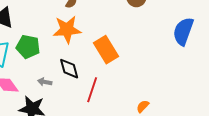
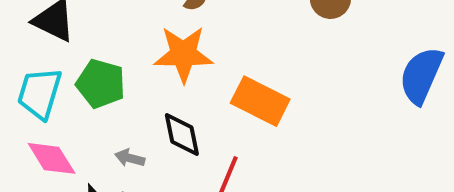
orange rectangle: (106, 50) -> (260, 101), turned -36

